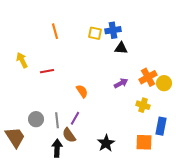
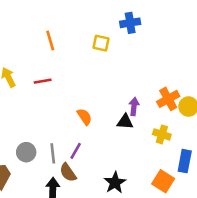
blue cross: (113, 30) -> (130, 23), moved
black triangle: (121, 48) -> (125, 122), moved
red line: (47, 71) -> (43, 81), moved
purple arrow: (121, 83) -> (134, 107), turned -56
orange square: (144, 142) -> (163, 181), turned 30

